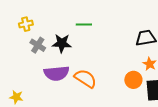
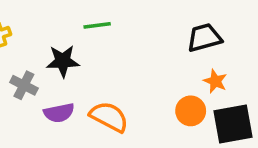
gray cross: (38, 45) -> (24, 85), moved
purple semicircle: (56, 73) -> (59, 113), size x0.7

